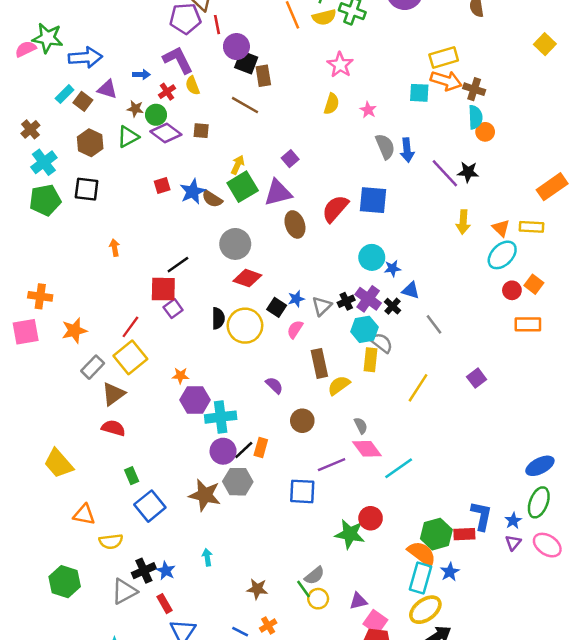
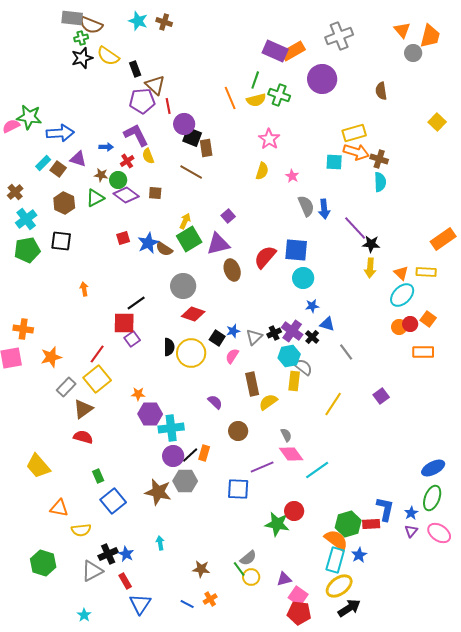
orange circle: (485, 132) -> (399, 327), moved
black star: (468, 172) -> (371, 244), moved
cyan circle: (372, 257) -> (303, 278), moved

